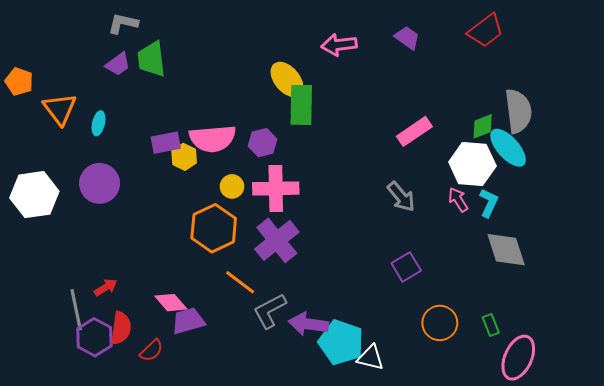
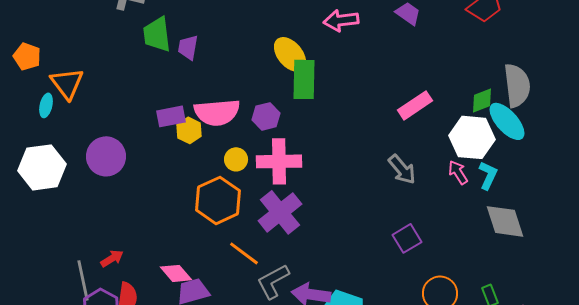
purple trapezoid: (118, 64) -> (188, 47), moved, turned 136
cyan ellipse: (99, 123) -> (46, 105), moved

